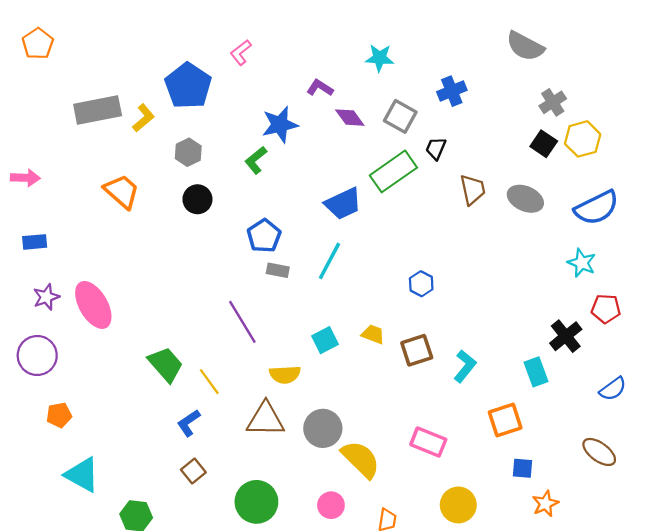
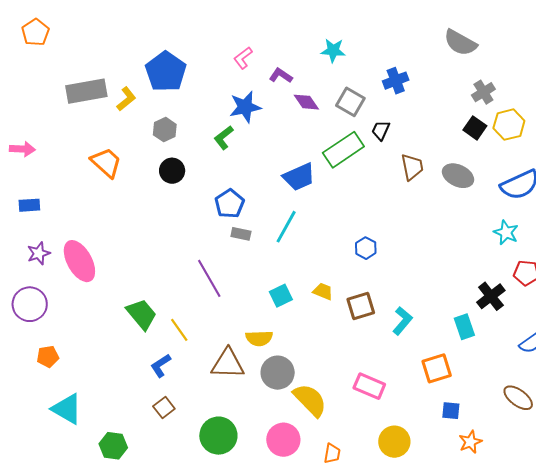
pink L-shape: (241, 52) -> (243, 58), moved
yellow semicircle: (285, 375) -> (259, 338), moved
pink circle: (331, 505) -> (283, 440), size x1.4

